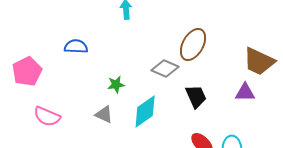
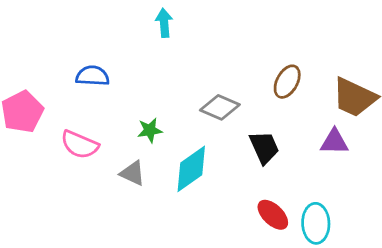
brown ellipse: (193, 44) -> (287, 82), moved, size x0.7
pink semicircle: (47, 116) -> (80, 145), moved

